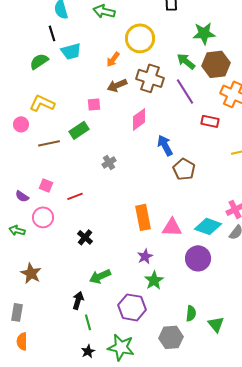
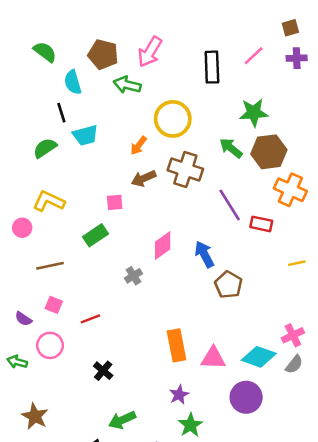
purple line: (185, 91) -> (230, 205), moved
pink diamond: (139, 119) -> (163, 245), moved
brown line: (49, 143) -> (50, 266), moved

